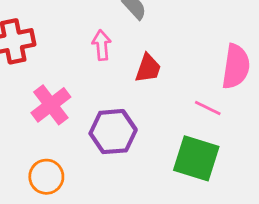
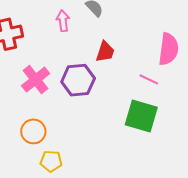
pink arrow: (102, 45) -> (63, 21), moved
purple hexagon: (113, 132) -> (78, 80), moved

